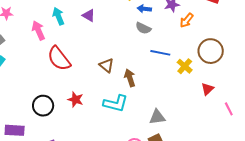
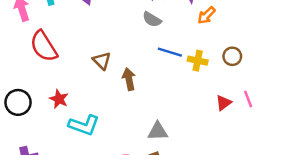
brown circle: (211, 51) -> (232, 56), size x0.6
yellow cross: (185, 66) -> (198, 61), moved, turned -35
cyan L-shape: (116, 103) -> (84, 125), moved
pink line: (229, 109) -> (248, 99), moved

